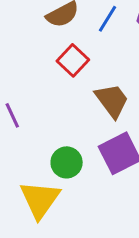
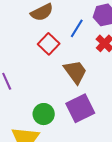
blue line: (107, 19) -> (77, 28), moved

